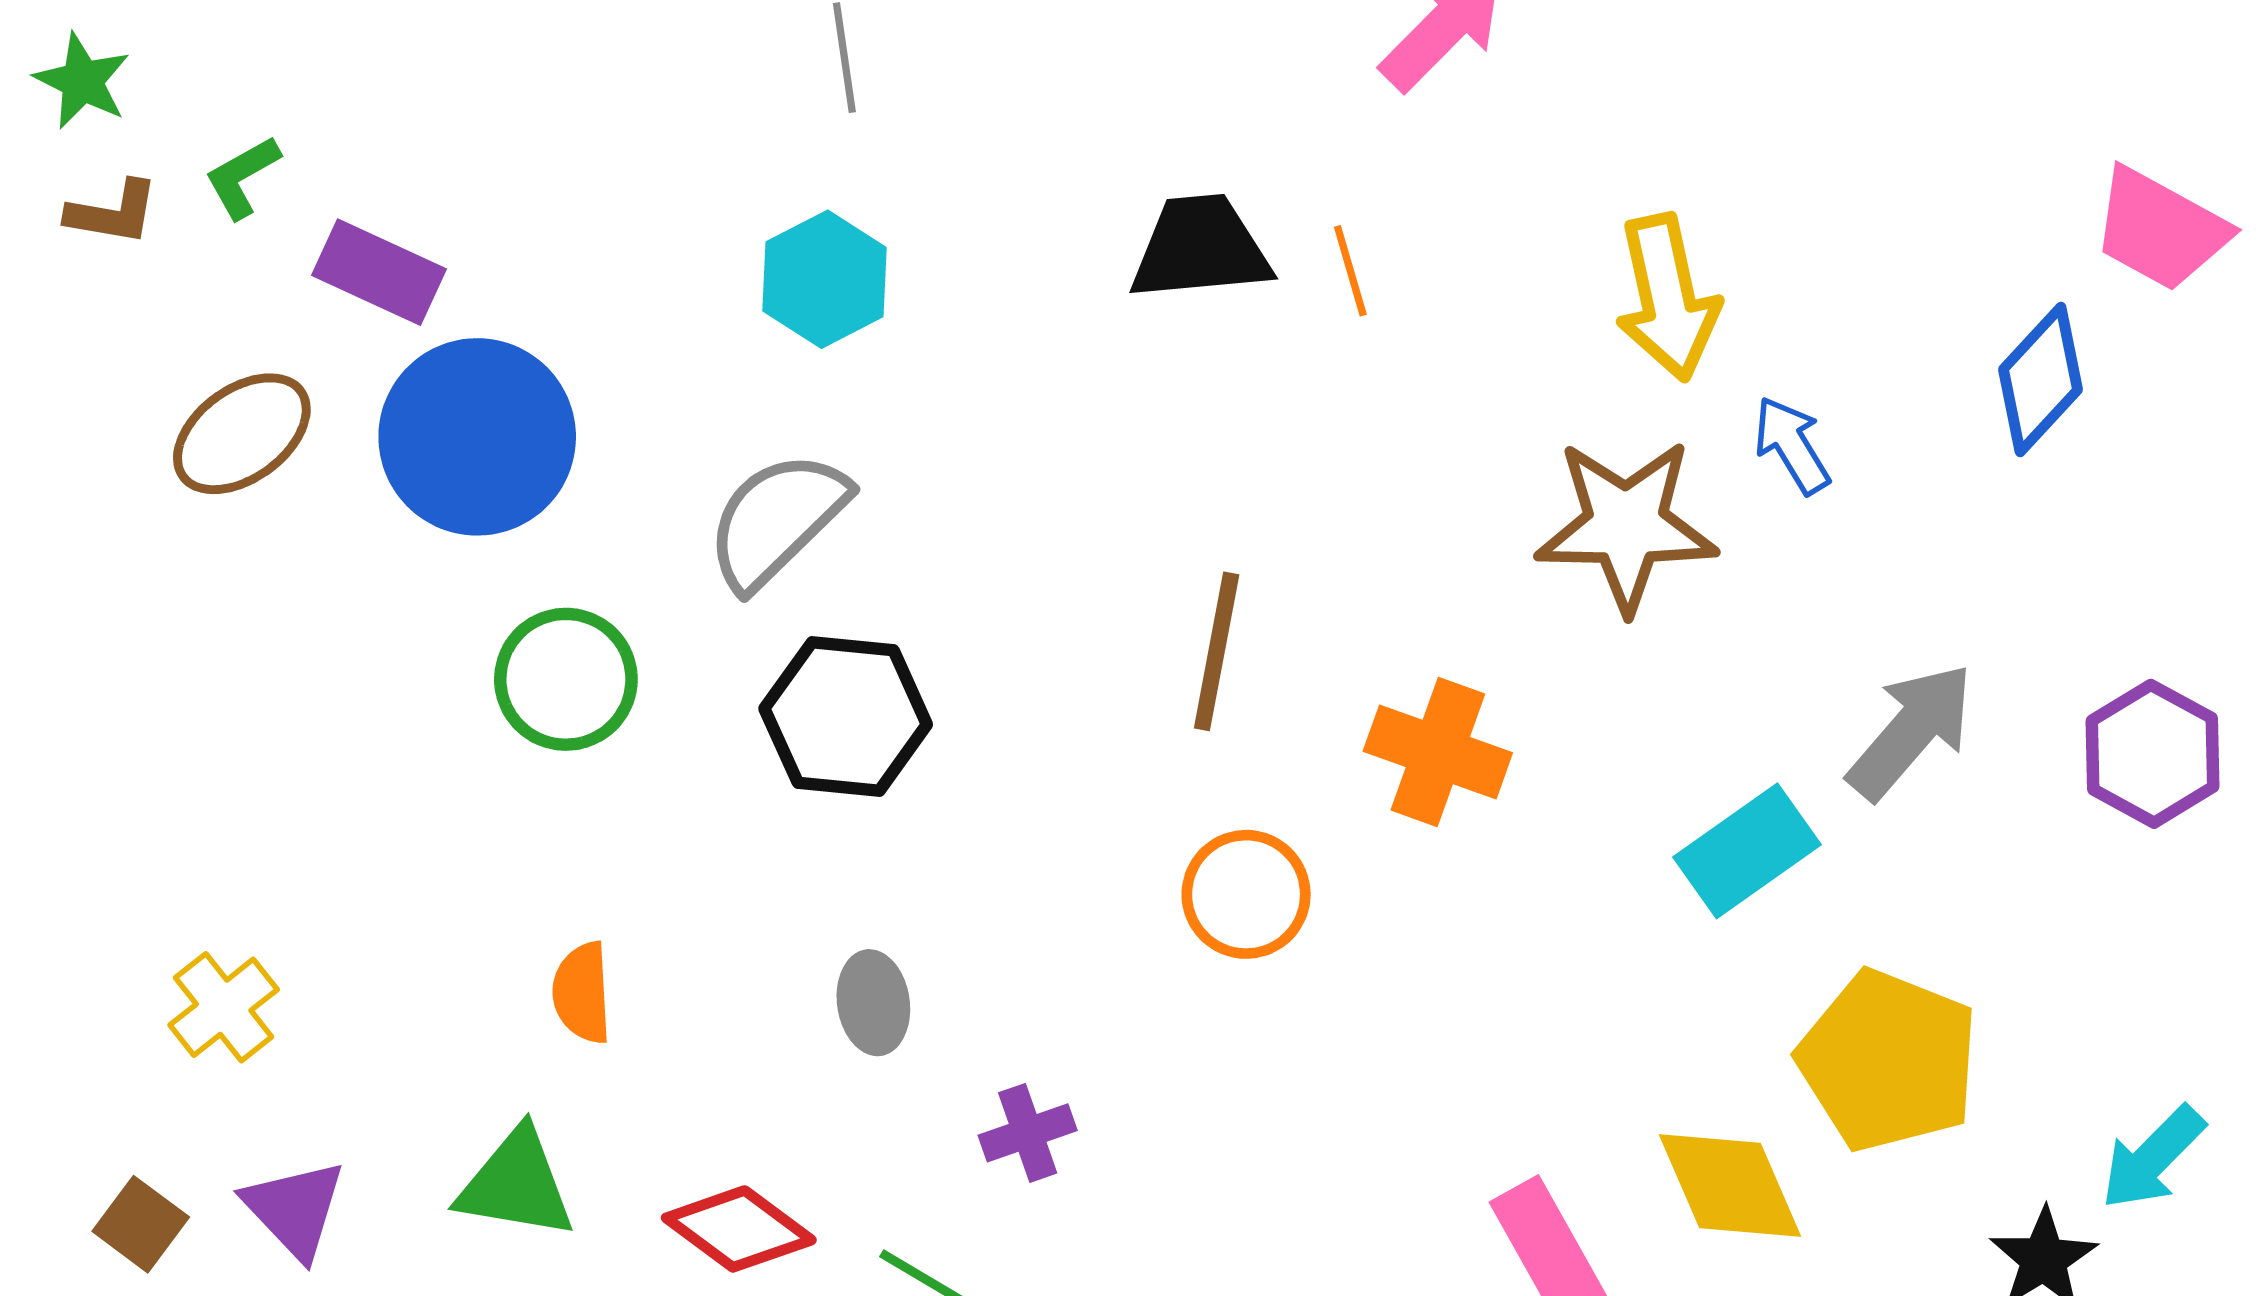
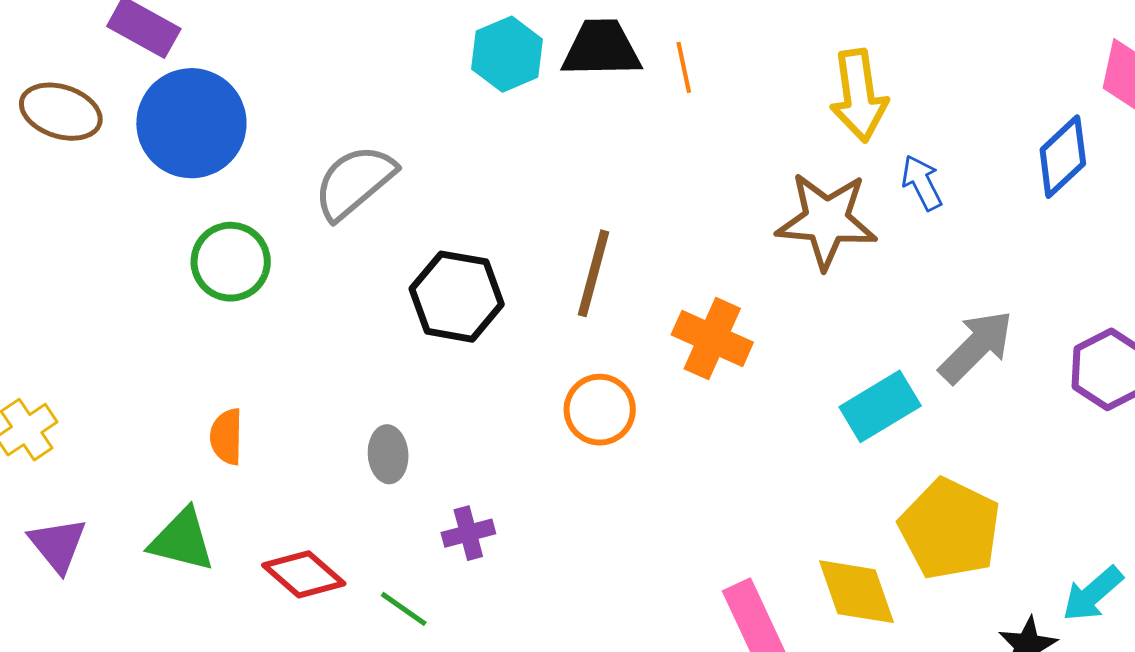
cyan hexagon: (825, 279) -> (507, 54), moved
brown ellipse: (242, 434) -> (61, 112), turned 50
black hexagon: (846, 717) -> (457, 297), moved

